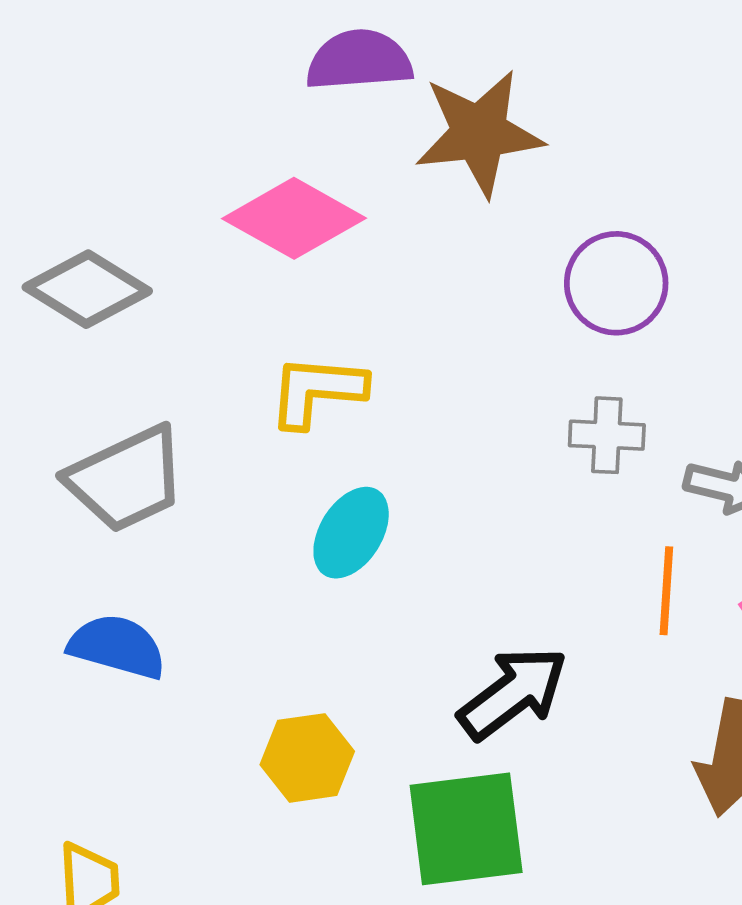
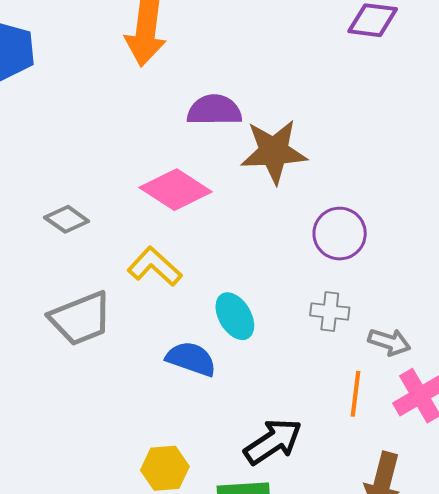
gray diamond: (87, 289) -> (67, 219), size x0.7
yellow L-shape: (317, 391) -> (155, 266), moved, turned 34
cyan ellipse: (351, 533) -> (235, 316), moved, turned -66
blue semicircle: (117, 646) -> (191, 359), moved

